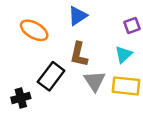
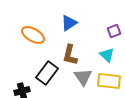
cyan triangle: (124, 54) -> (107, 55), turned -35

